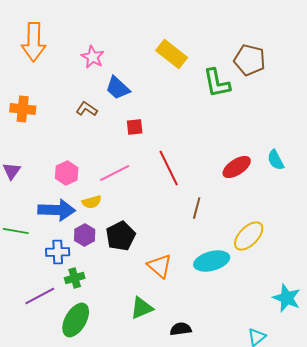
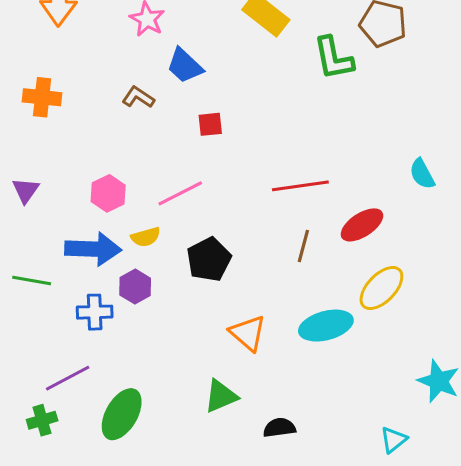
red ellipse: (237, 167) -> (362, 225), moved
red line: (169, 168) -> (300, 186), moved, turned -72
black pentagon: (121, 236) -> (209, 259), moved
green cross: (75, 278) -> (42, 420), moved

